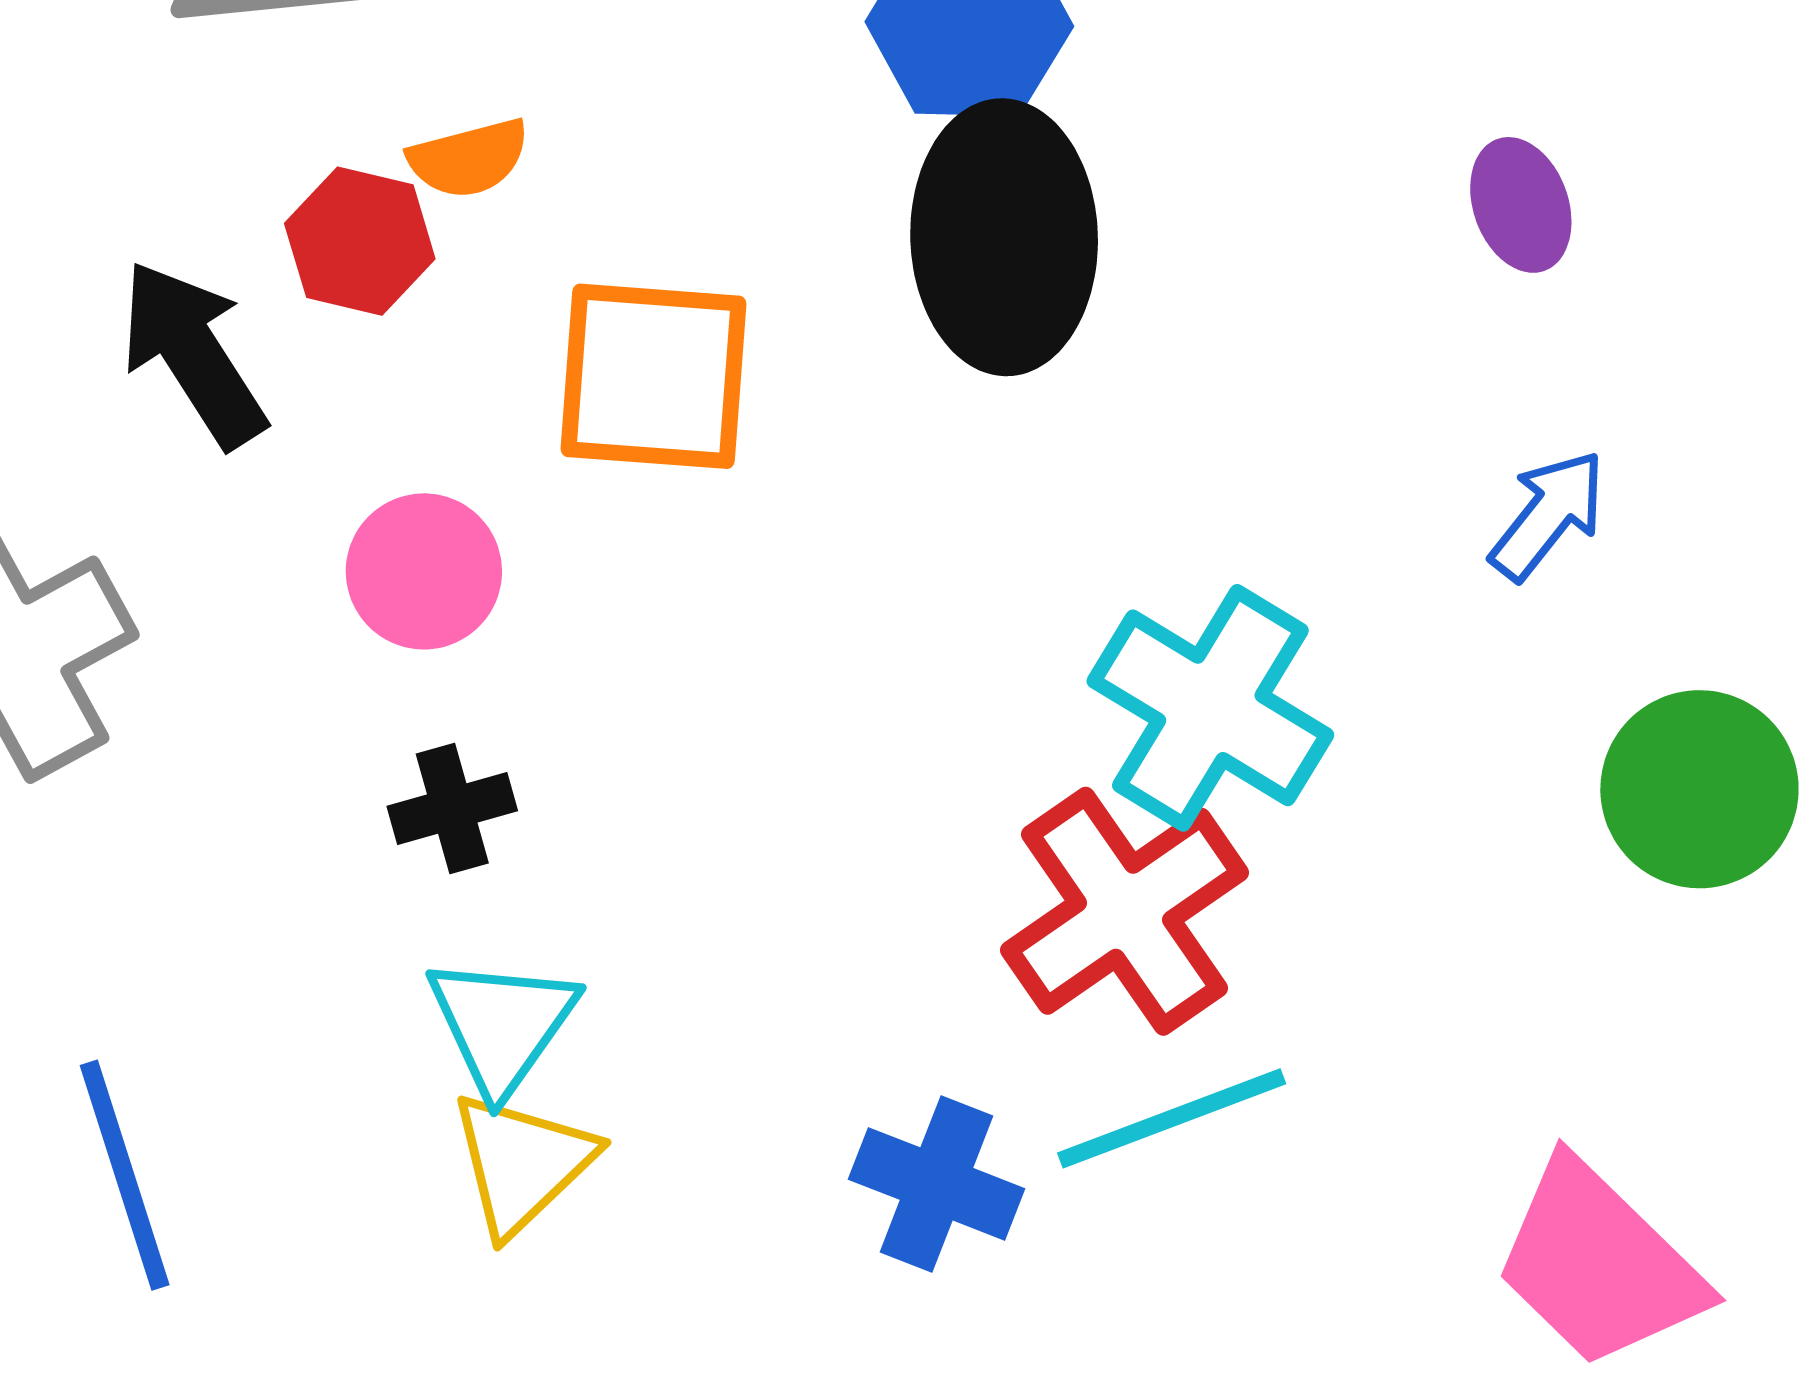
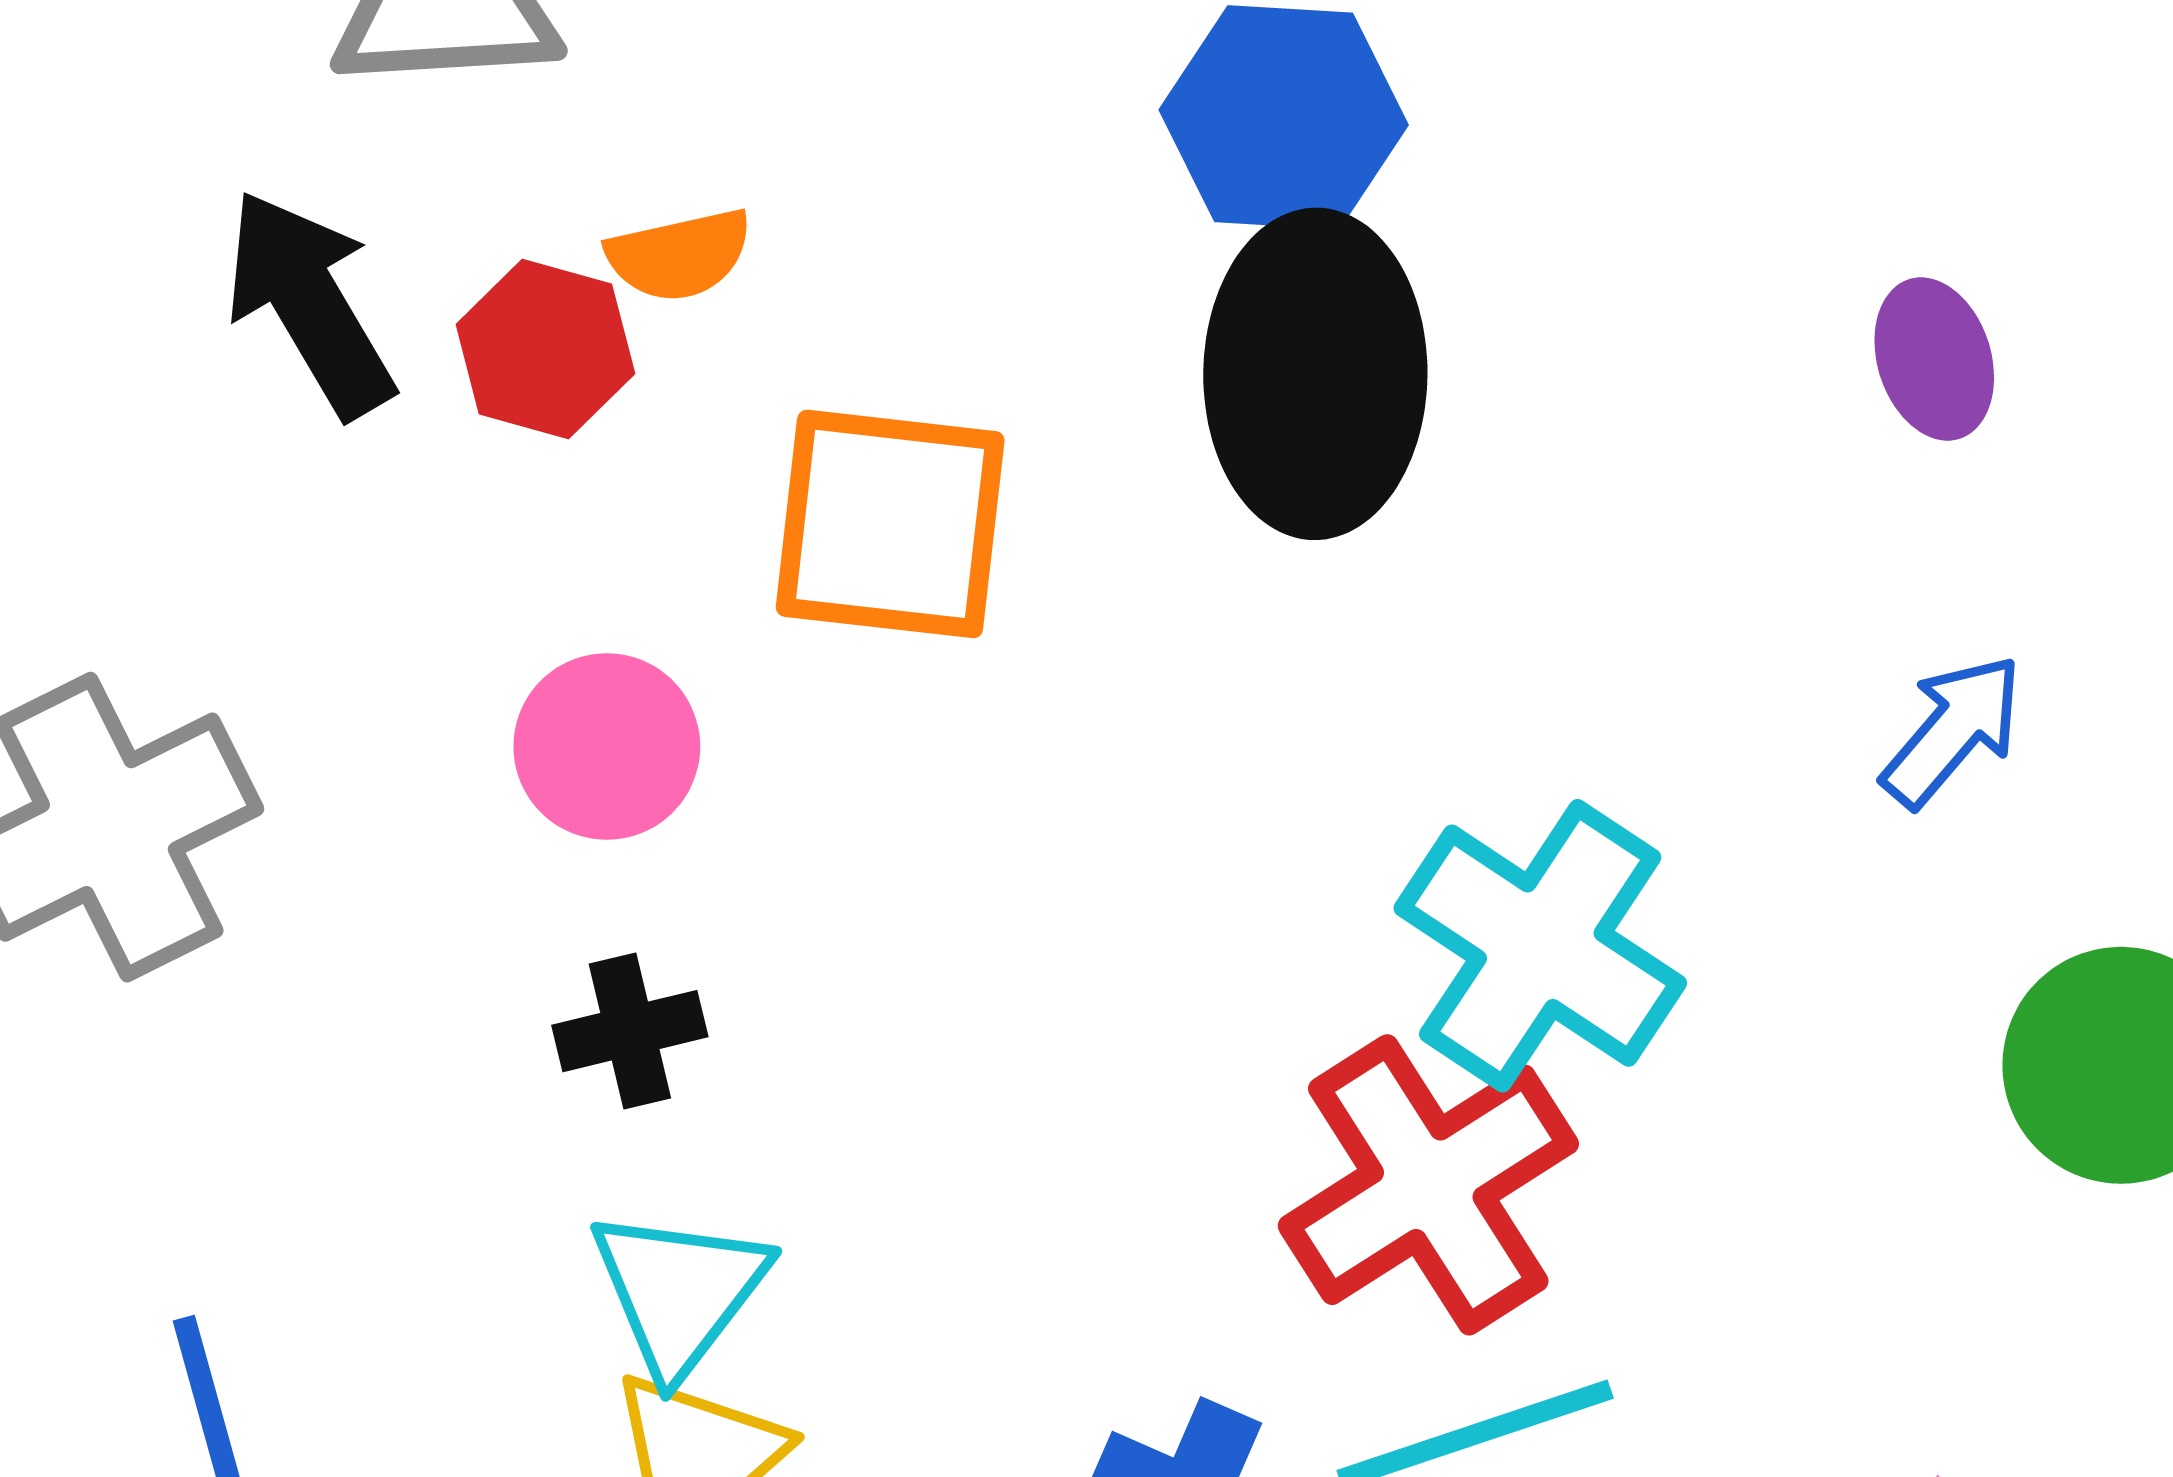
black arrow: (193, 354) -> (310, 303), moved

